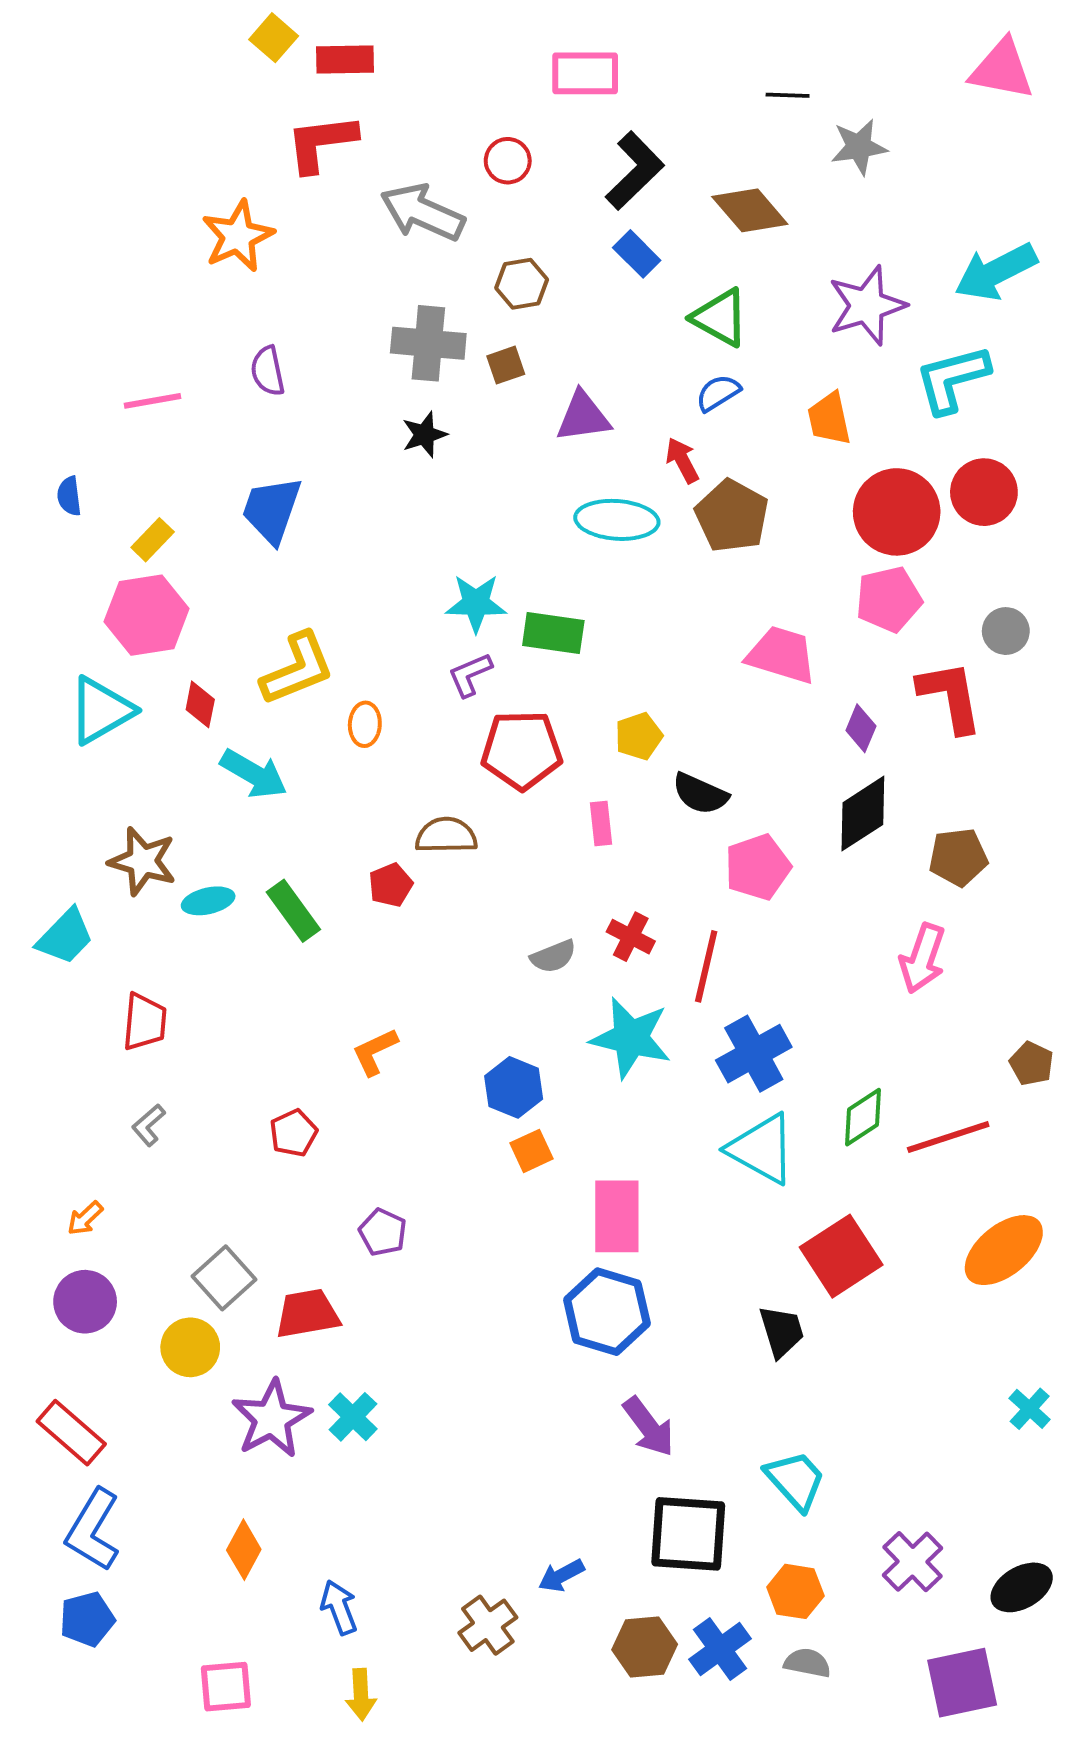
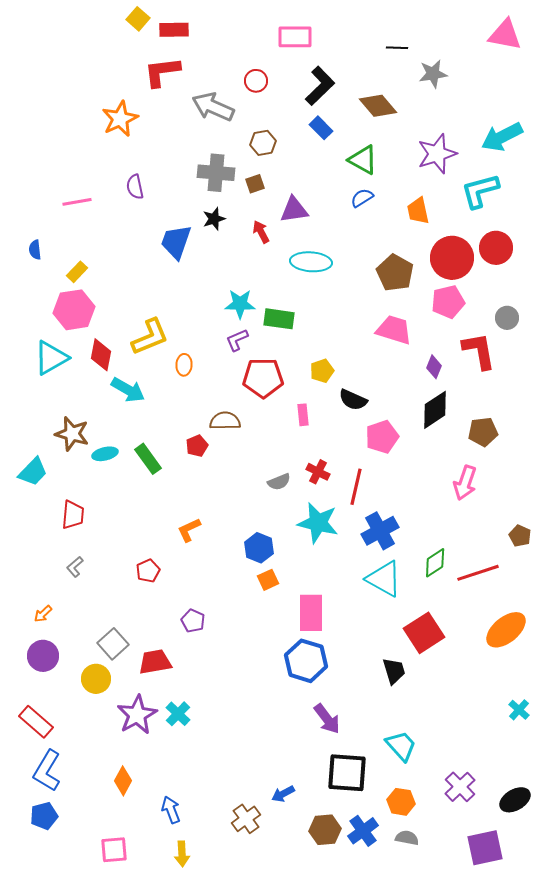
red arrow: (682, 460) -> (261, 232), moved
blue trapezoid: (272, 510) -> (176, 242), moved
brown pentagon: (732, 516) -> (395, 273), moved
red diamond: (200, 704) -> (101, 355), size x1.4

